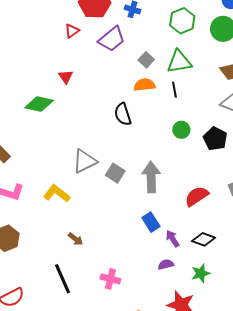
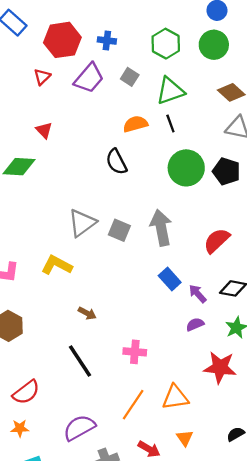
gray square: (146, 60) -> (130, 77), moved
green circle: (181, 130) -> (186, 168), size x1.8

